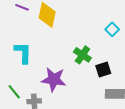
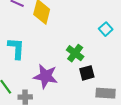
black square: (103, 69) -> (87, 73), moved

